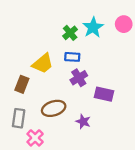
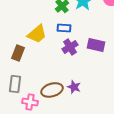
purple rectangle: (104, 94) -> (96, 45), moved
brown ellipse: (54, 108) -> (52, 90), moved
pink cross: (35, 138) -> (30, 102), turned -35

